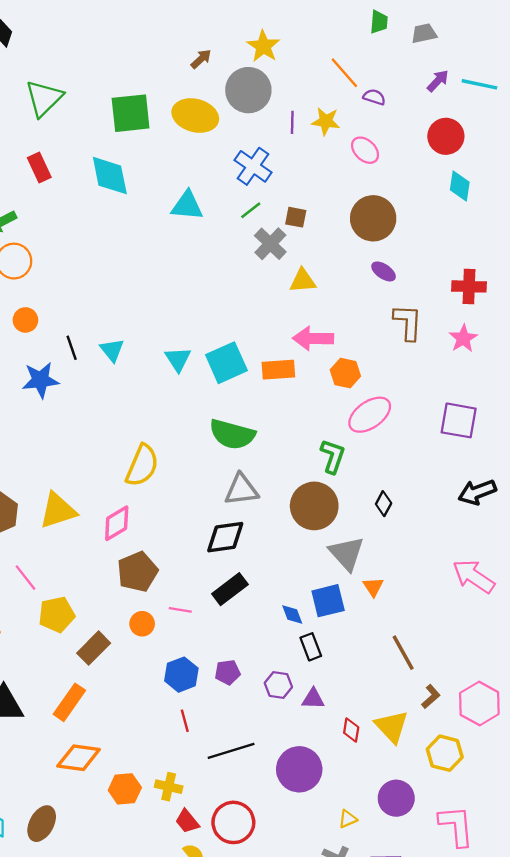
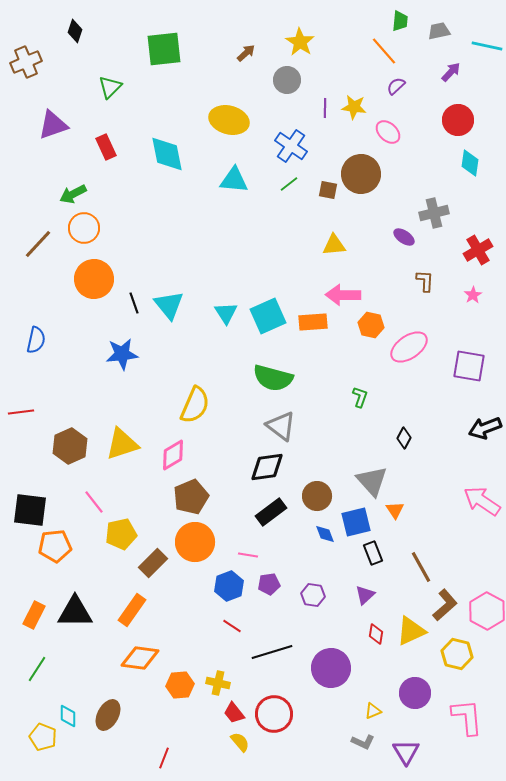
orange line: (344, 73) -> (384, 51), moved
cyan line: (479, 84) -> (487, 46), moved
gray circle: (248, 90) -> (287, 80), size x0.7
purple semicircle: (374, 97) -> (396, 86), turned -60
green triangle: (44, 98) -> (110, 87), size x0.7
green square: (131, 113) -> (164, 49), moved
yellow ellipse: (195, 116) -> (229, 120), moved
brown circle: (373, 218) -> (361, 174), moved
gray cross: (270, 244) -> (434, 213), moved, turned 32
red cross: (469, 286) -> (478, 250), turned -32
orange circle: (25, 320) -> (94, 279), size x1.8
brown L-shape: (408, 322) -> (425, 281), size x0.7
pink star: (463, 338) -> (473, 295), size x0.7
cyan triangle: (112, 350) -> (169, 305), size x1.4
blue star: (40, 380) -> (122, 354), moved
pink ellipse: (370, 415) -> (409, 347), moved
green L-shape: (333, 456) -> (360, 397), size x0.7
gray triangle: (241, 490) -> (281, 426), turned 44
brown circle: (314, 506) -> (317, 496), moved, size x0.7
pink line: (180, 610) -> (248, 555), moved
orange circle: (142, 624) -> (195, 542), size x1.8
black rectangle: (311, 647) -> (373, 553), moved
brown L-shape: (431, 697) -> (445, 605), size x1.5
purple triangle: (313, 699) -> (365, 595), moved, turned -45
red line: (185, 721) -> (232, 626), turned -42
yellow triangle: (392, 727) -> (411, 631), turned 48

